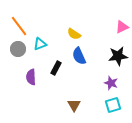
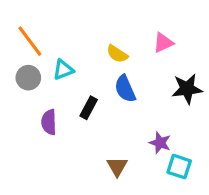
pink triangle: (122, 27) -> (163, 43), moved
purple star: (111, 83) -> (160, 143), moved
cyan square: (113, 105) -> (179, 167), turned 35

